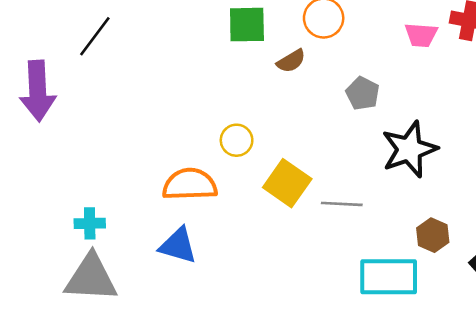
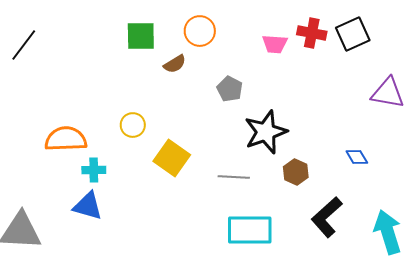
orange semicircle: (190, 184) -> (66, 139), moved
gray line: (342, 204) -> (234, 177), moved
cyan cross: (90, 223) -> (94, 170), moved
brown hexagon: (433, 235) -> (296, 172), moved

